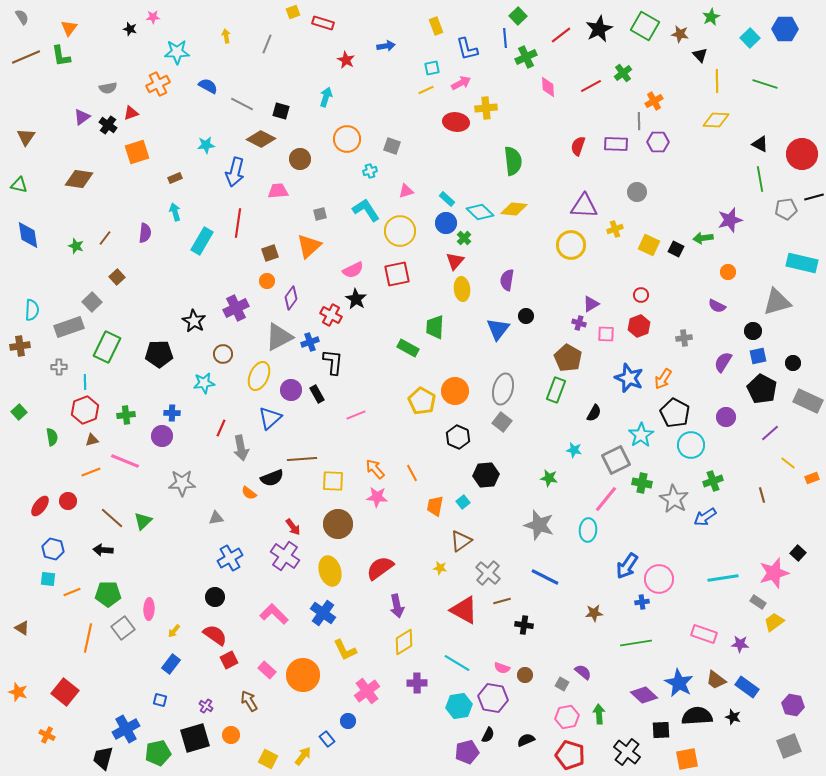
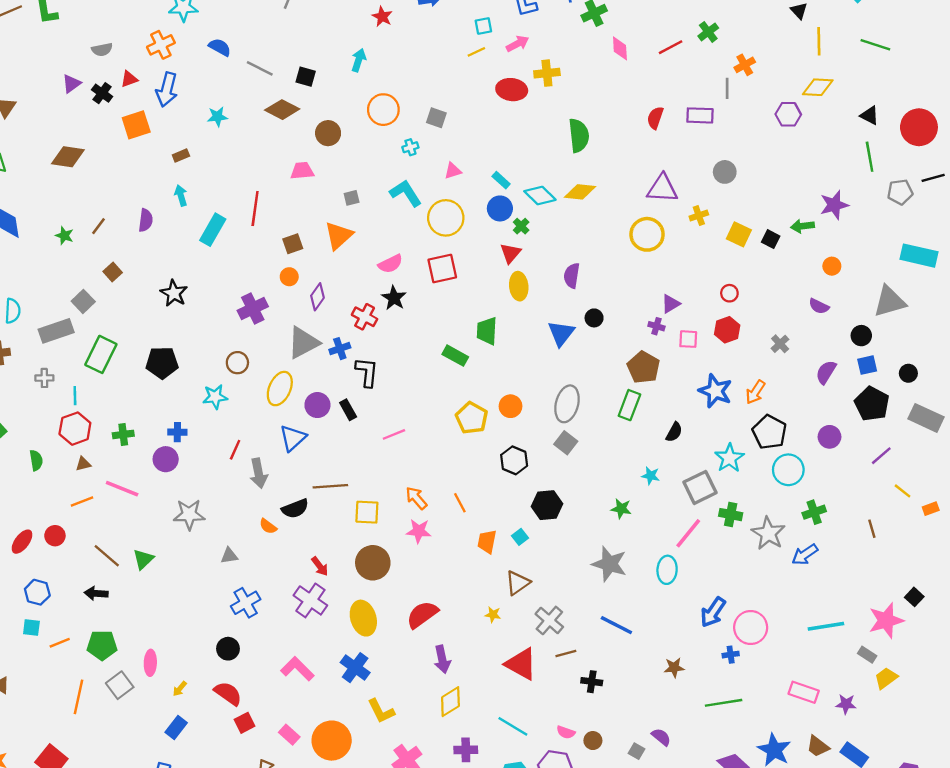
purple hexagon: (658, 142) -> (788, 114), moved
blue arrow: (235, 172) -> (167, 90), moved
black star: (194, 321) -> (174, 293), moved
gray cross: (684, 338) -> (780, 344), turned -35
orange circle: (455, 391) -> (511, 406), size x0.7

